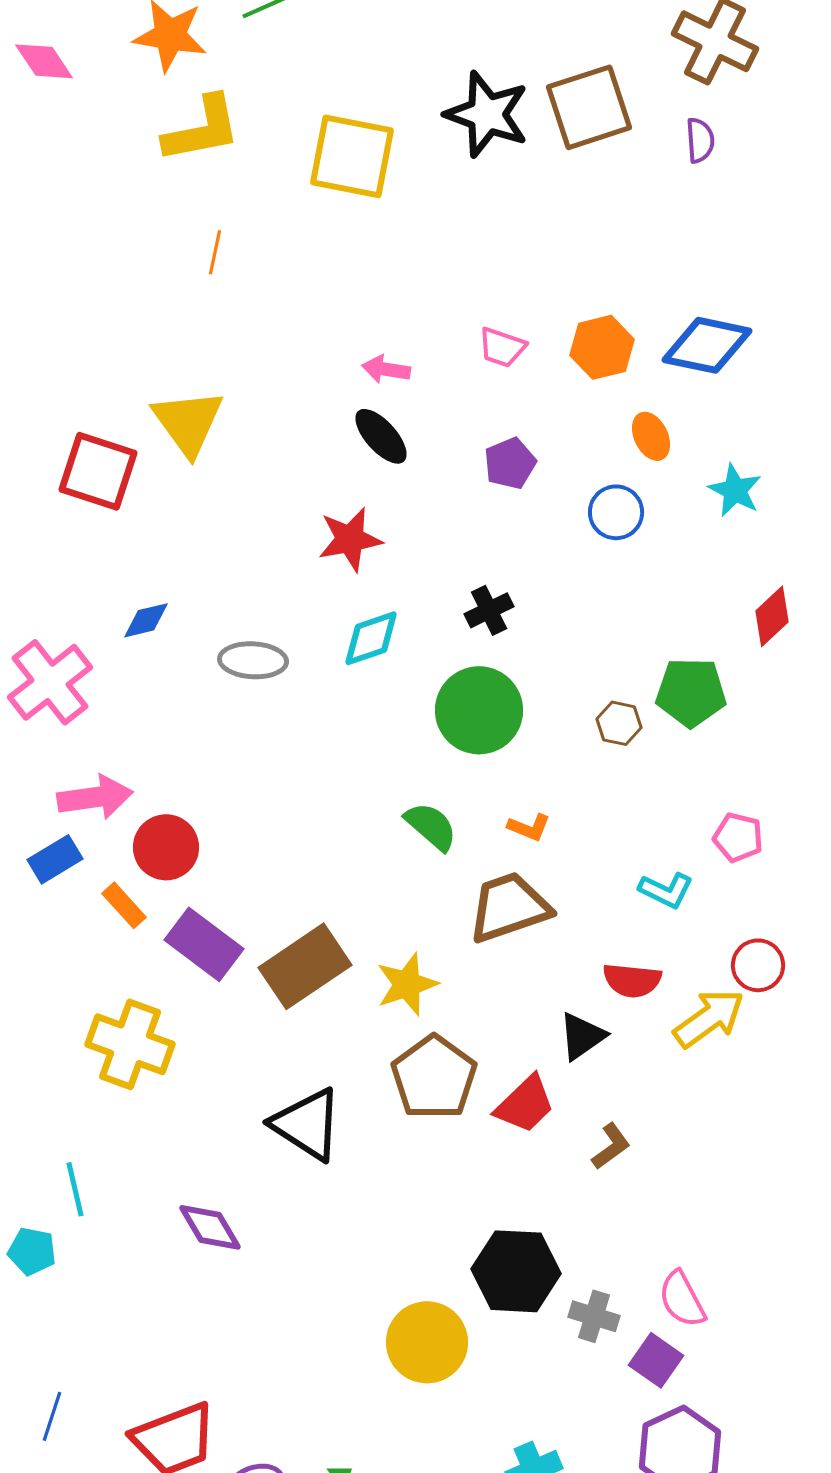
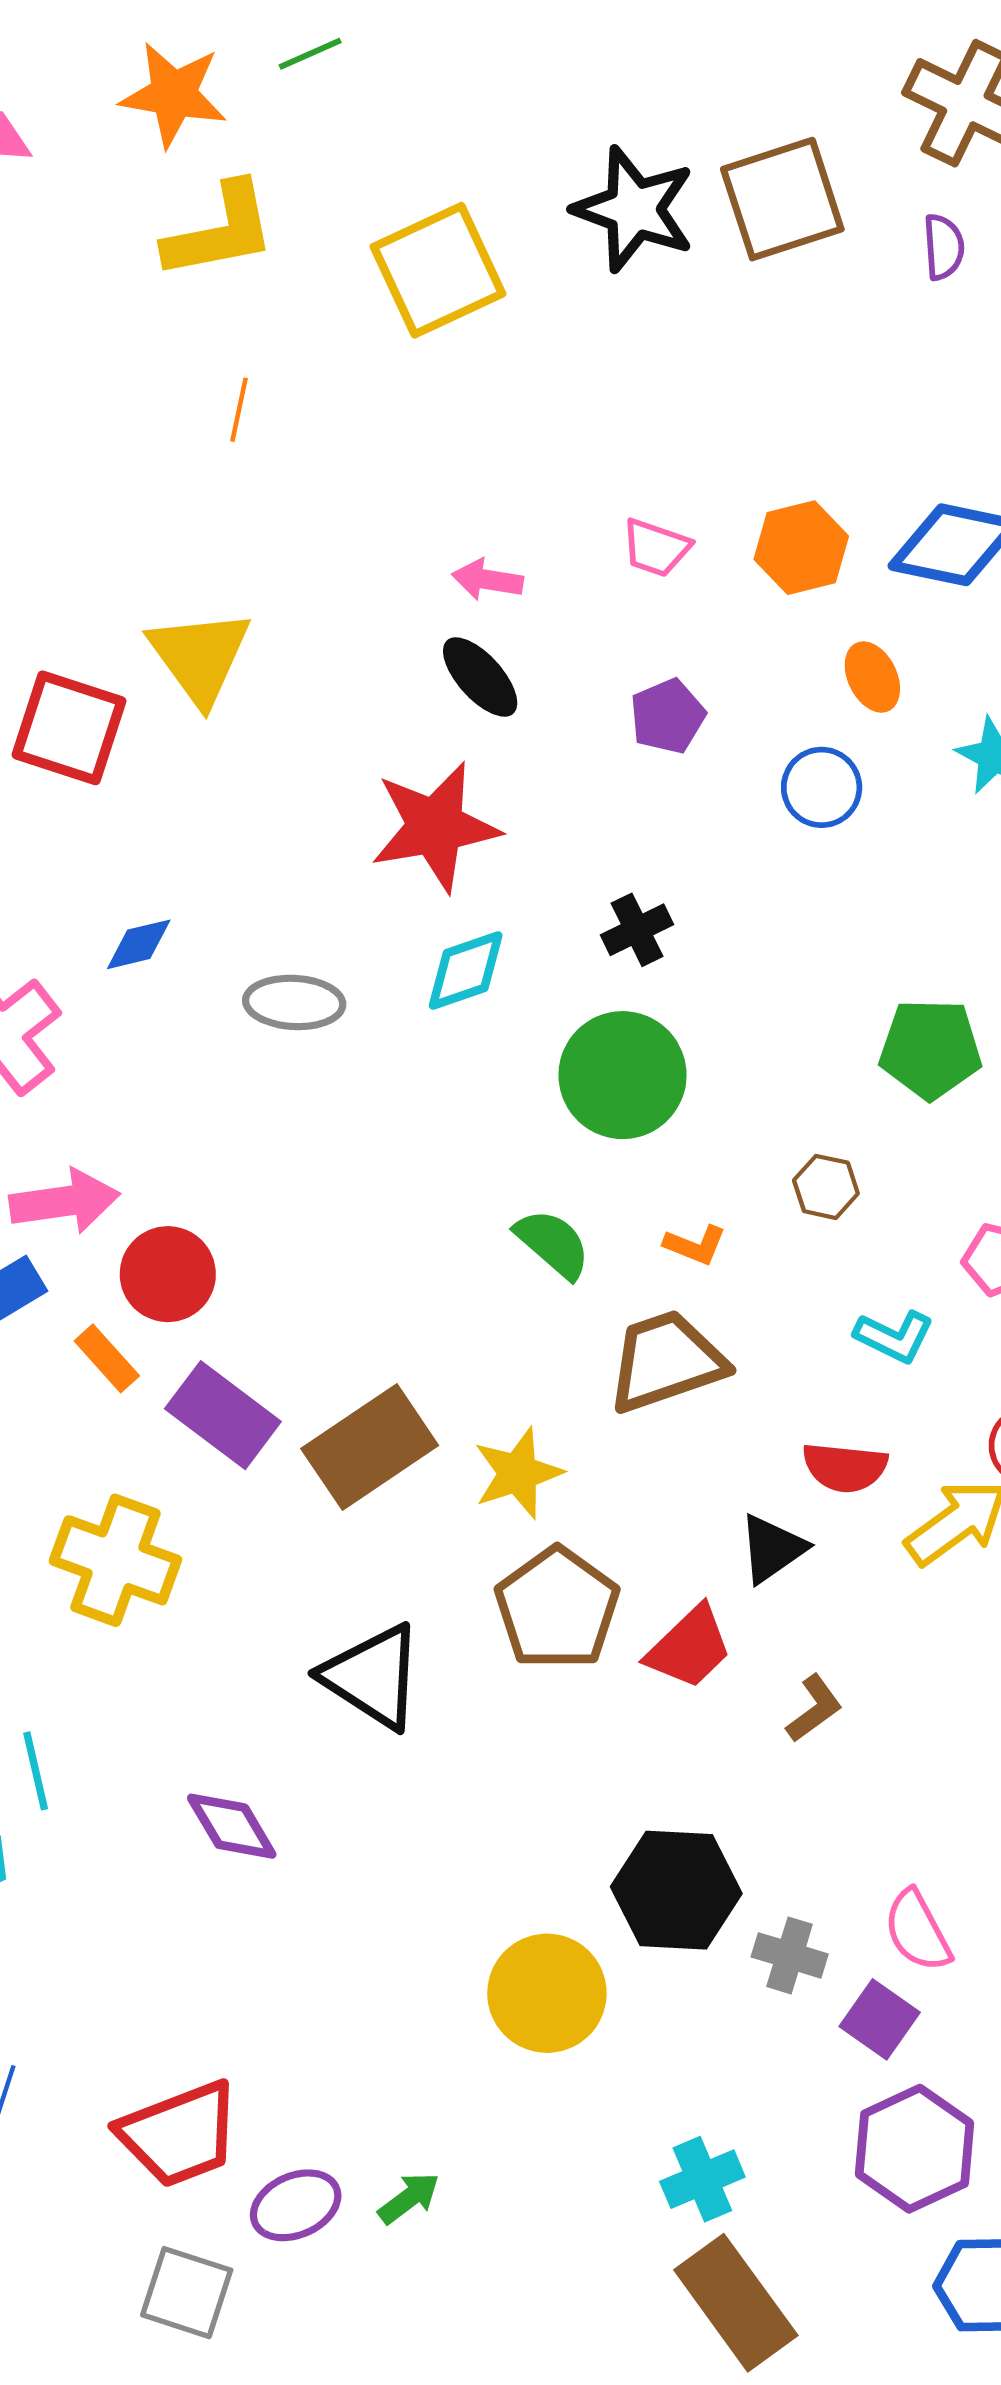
yellow square: (352, 156) -> (438, 270), turned -36
red star: (350, 539) -> (435, 827), size x1.4
brown hexagon: (619, 723) -> (826, 1187), moved

